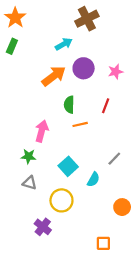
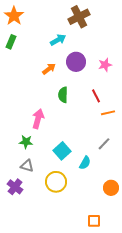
orange arrow: (54, 76) -> (49, 69), size x0.6
red line: (106, 106) -> (96, 96), turned -48
orange line: (80, 124) -> (108, 113), moved
purple cross: (43, 227) -> (15, 187), moved

